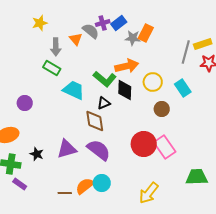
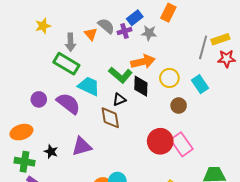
yellow star: (40, 23) -> (43, 26), moved
purple cross: (103, 23) -> (125, 31), moved
orange rectangle: (146, 33) -> (168, 13), moved
green rectangle: (52, 68) -> (66, 64), size x1.4
purple semicircle: (99, 150) -> (68, 103), moved

